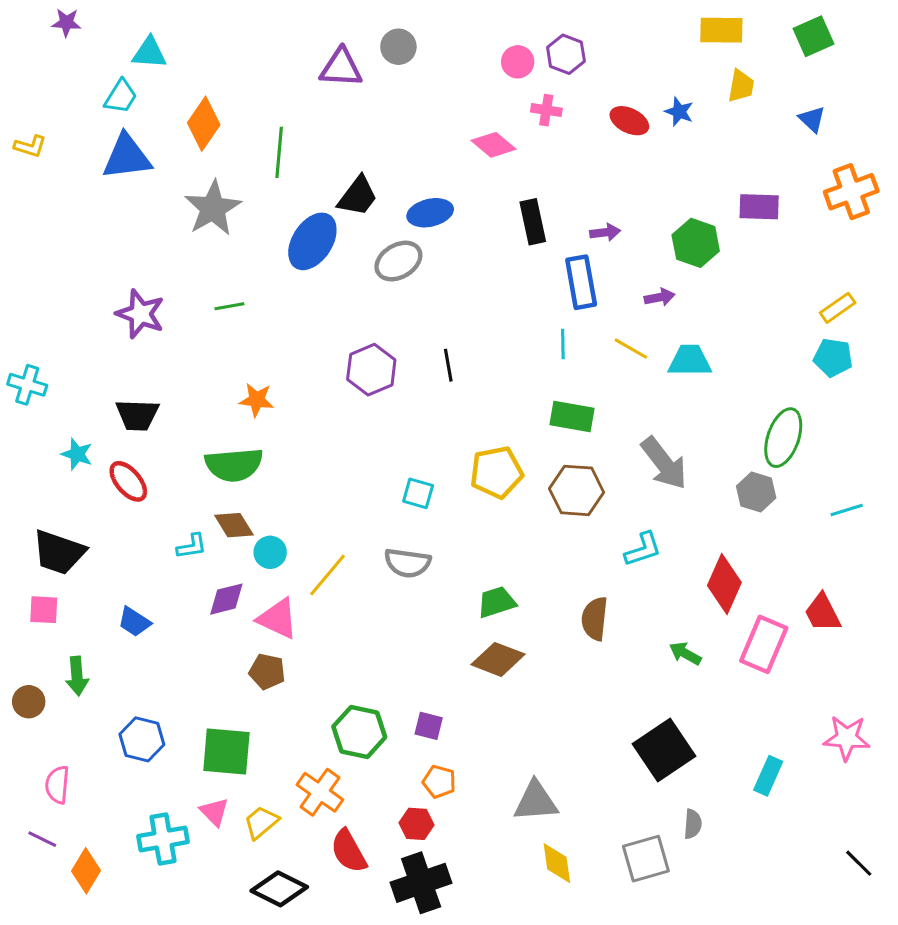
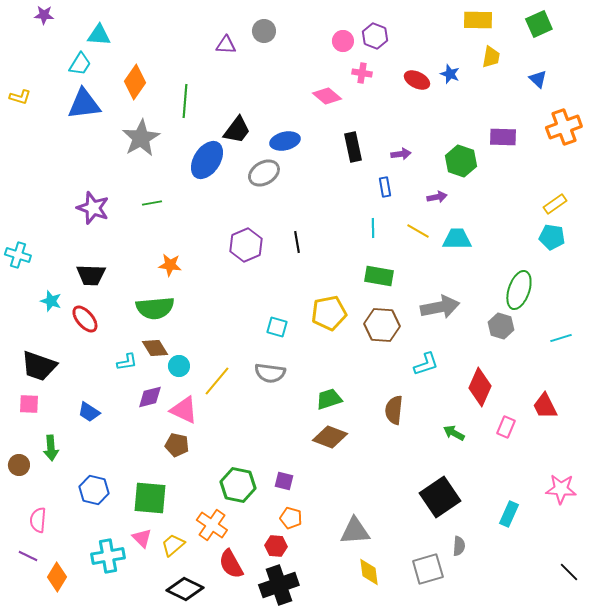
purple triangle: (341, 68) -> (226, 45), size x0.7
blue rectangle: (581, 282) -> (385, 187), size x0.6
gray arrow: (664, 463) -> (440, 307), turned -63
pink rectangle: (764, 644) -> (506, 427), size x0.6

